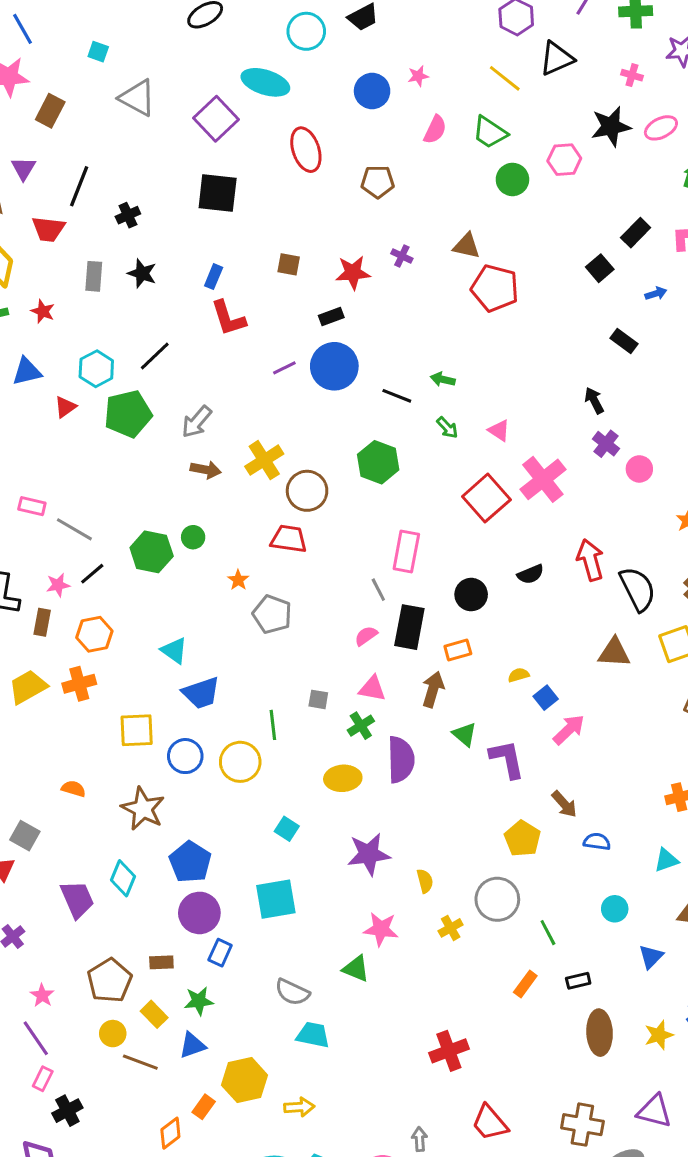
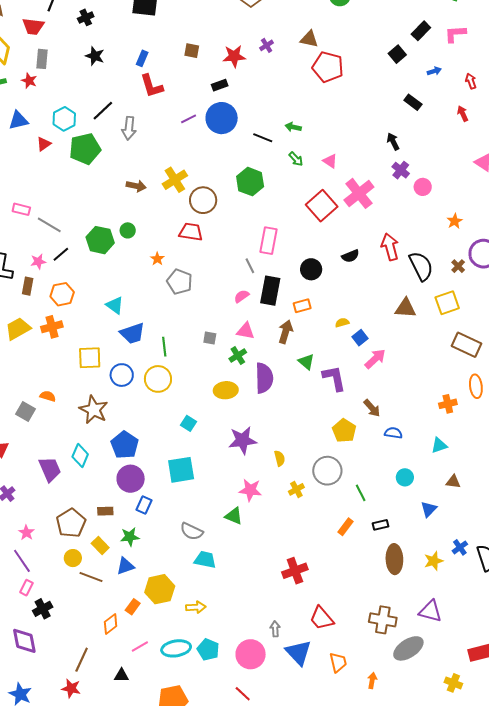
purple cross: (402, 256) -> (267, 45), turned 32
gray rectangle: (94, 276) -> (42, 59), moved
gray arrow: (197, 422) -> (129, 128), moved, turned -35
green line: (273, 725) -> (164, 347), moved
gray square: (25, 836) -> (26, 411), moved

